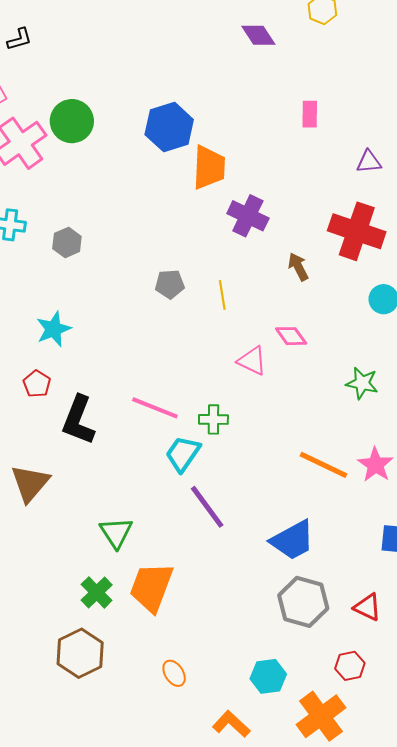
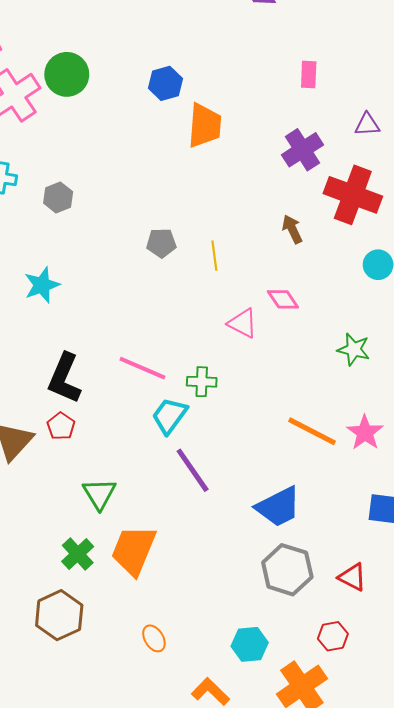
blue hexagon: (169, 127) -> (165, 83), size x0.7
purple cross: (248, 216) -> (302, 150), moved, turned 30
red pentagon: (37, 384) -> (61, 426), moved

